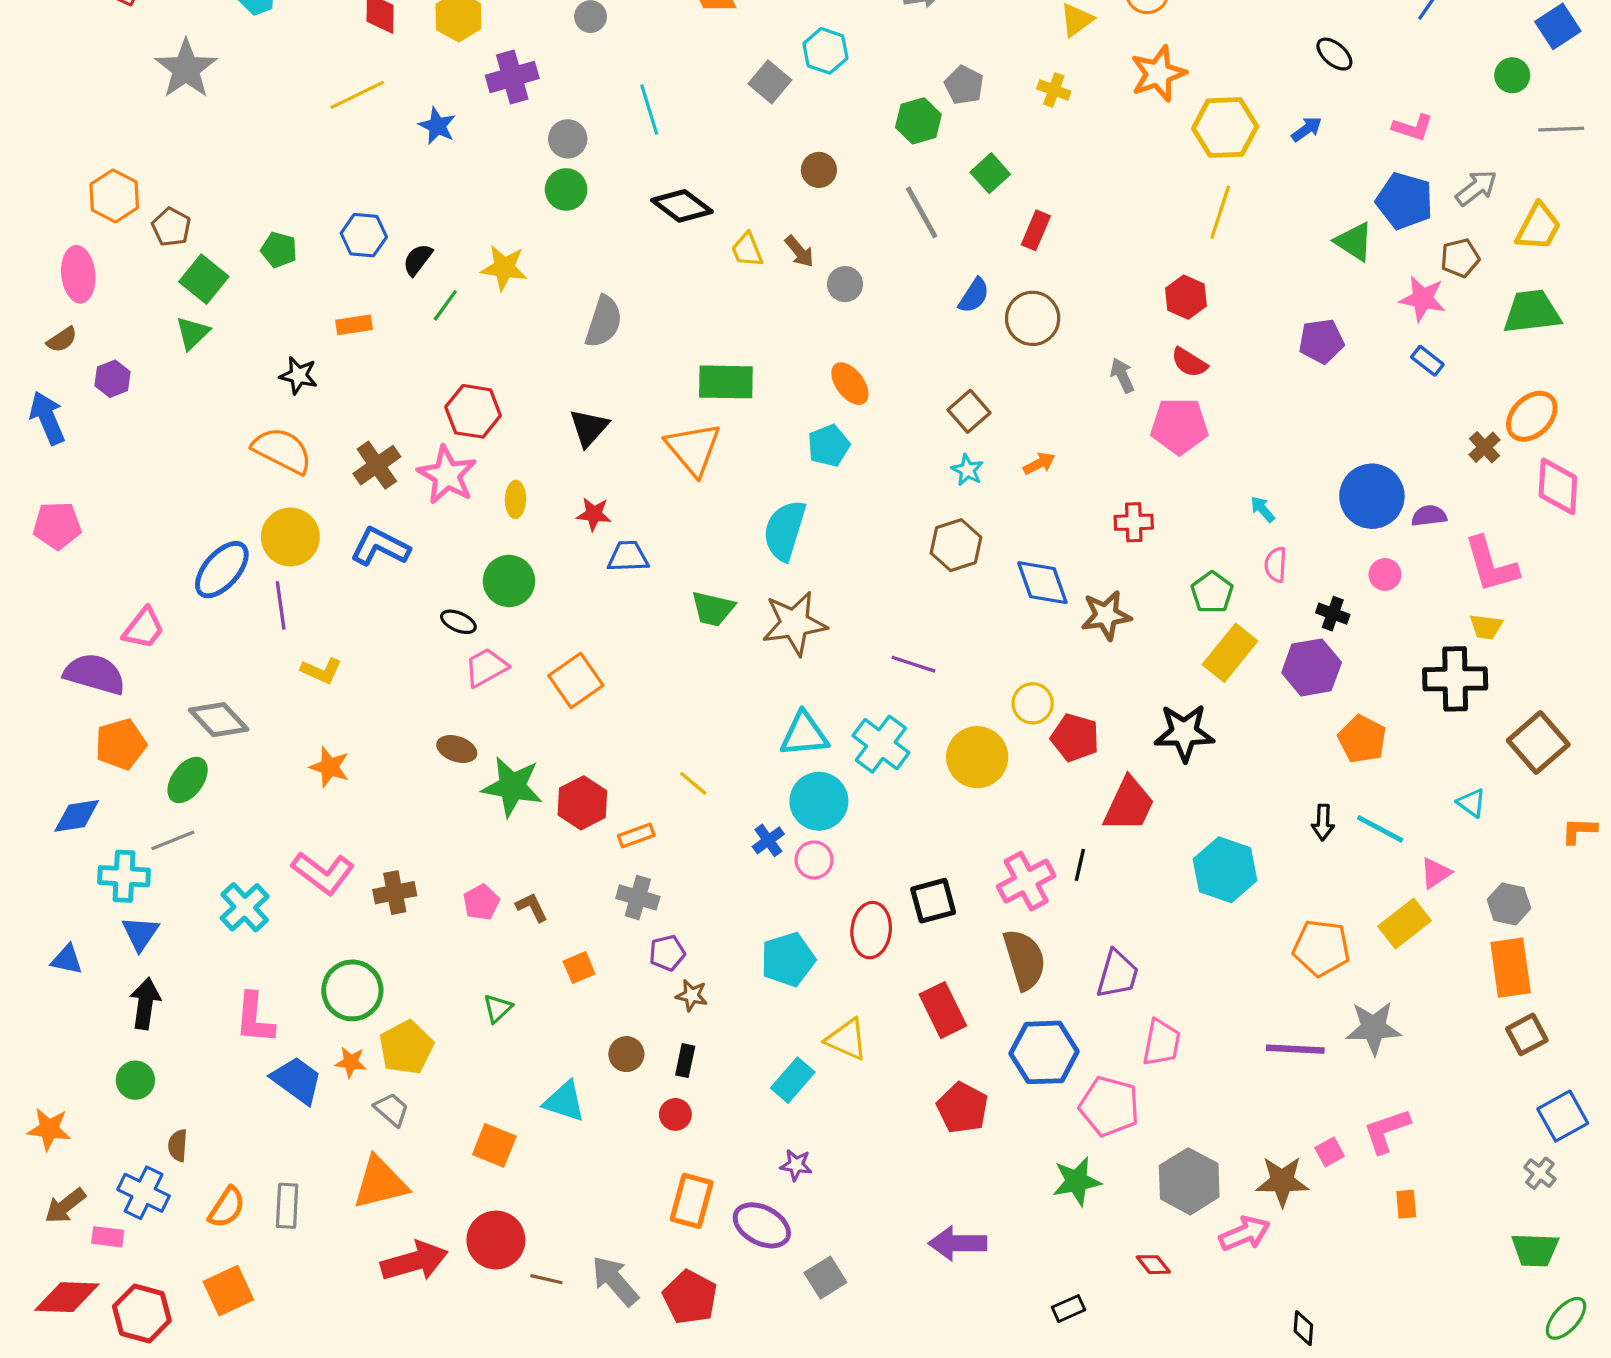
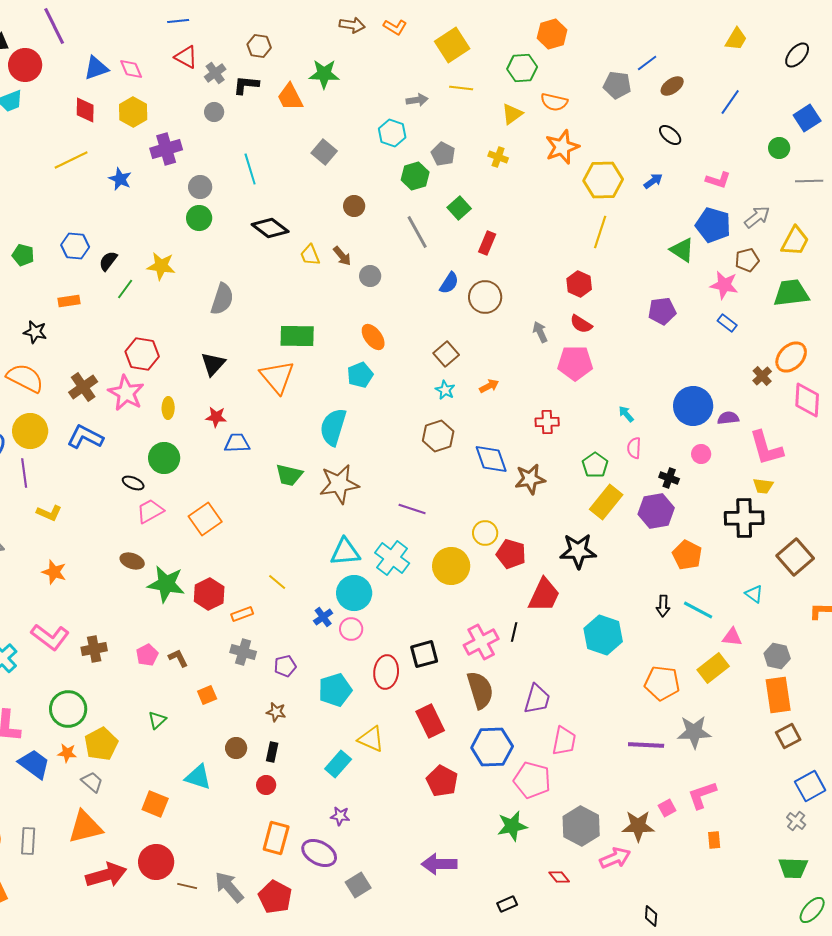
cyan hexagon: (825, 51) -> (392, 133), moved
pink triangle: (1436, 873) -> (732, 637), turned 40
purple pentagon: (667, 953) -> (285, 666), moved

